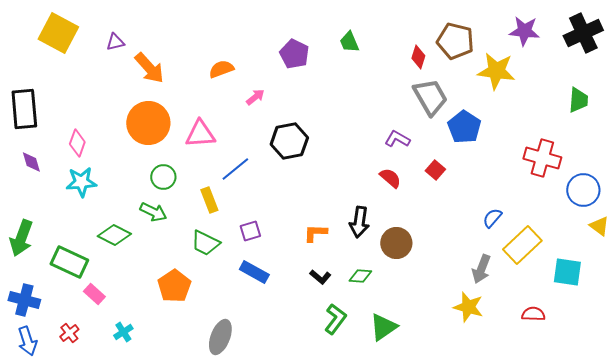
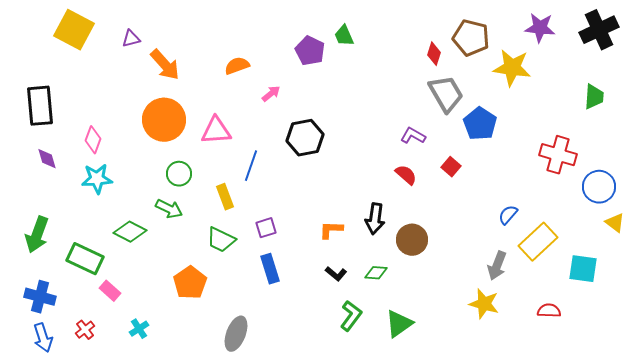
green trapezoid: (349, 42) -> (344, 36), moved
blue line: (235, 169) -> (251, 166), turned -32
blue rectangle: (254, 272) -> (270, 269), turned 44

